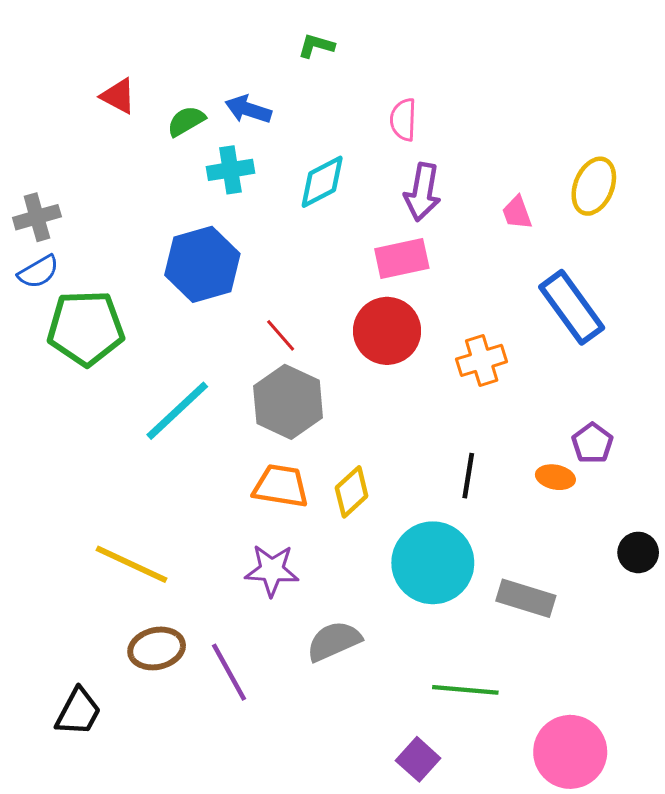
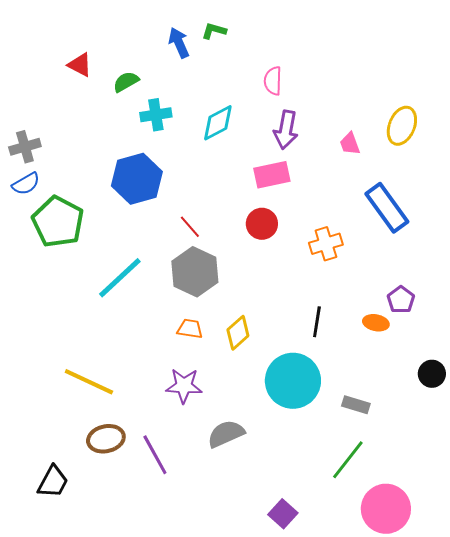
blue arrow: (248, 109) -> (179, 43), moved, turned 48
green pentagon: (86, 328) -> (58, 222), turned 30
red circle: (387, 331) -> (262, 224), size x0.7
orange trapezoid: (281, 486) -> (190, 329), size x0.7
gray rectangle: (526, 598) -> (356, 405), size x0.7
green line: (465, 690) -> (348, 460), moved, turned -57

